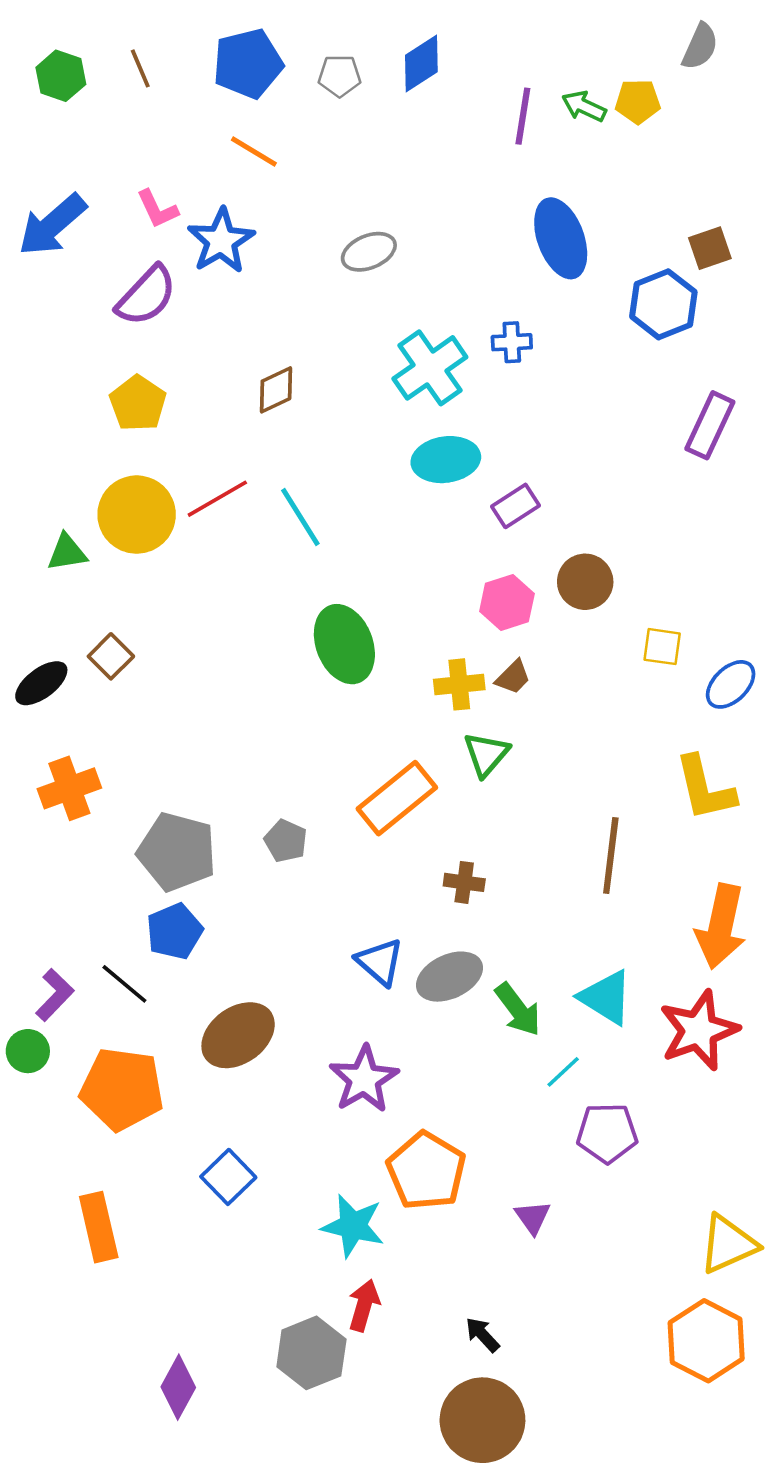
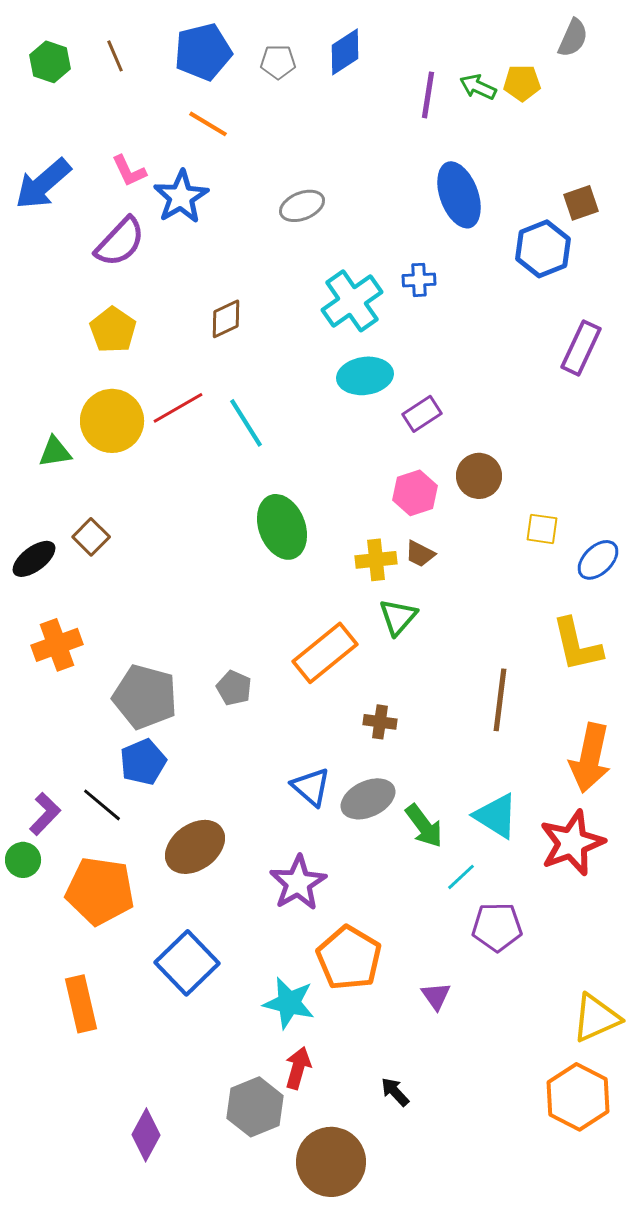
brown trapezoid: (513, 677) -> (420, 554), turned 72
blue square: (228, 1177) -> (187, 963), size x1.4
brown circle: (482, 1420) -> (331, 1162), moved

